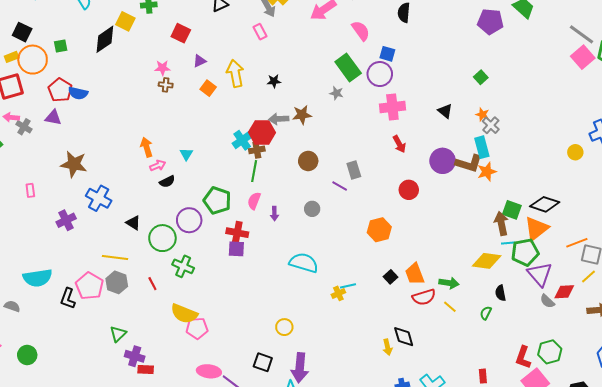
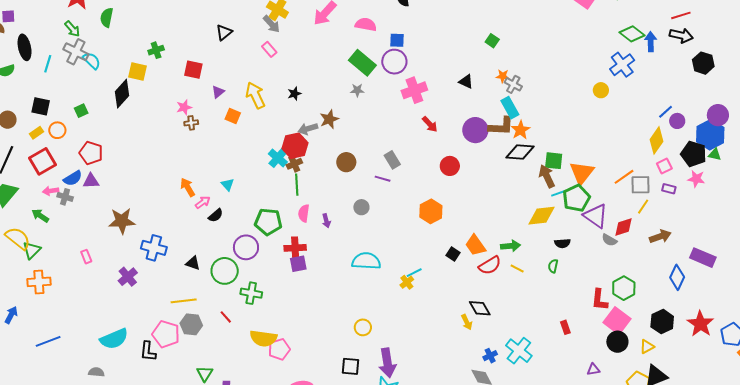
pink semicircle: (361, 31) -> (366, 24), turned -30
orange circle: (33, 60) -> (57, 130), size x0.6
blue semicircle: (78, 93) -> (73, 178), moved, turned -30
black diamond: (545, 204) -> (520, 152), moved
black semicircle: (500, 293) -> (562, 243), turned -70

